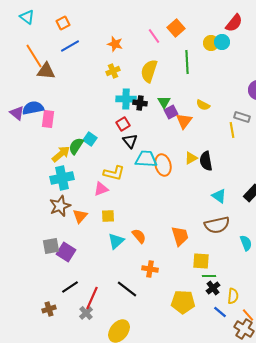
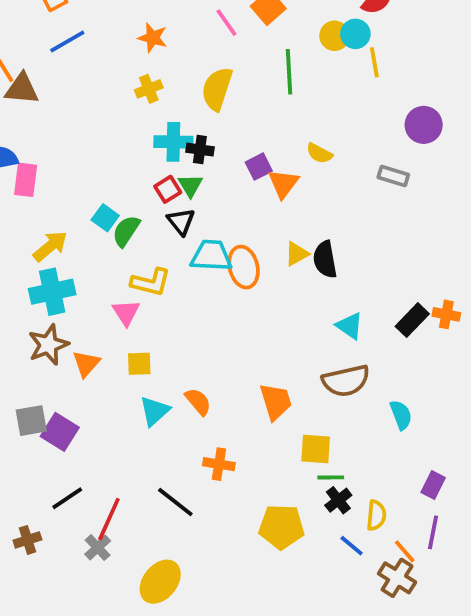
green triangle: (164, 102) -> (190, 186), moved
yellow line: (232, 130) -> (374, 62), moved
green semicircle: (76, 146) -> (126, 231), moved
pink triangle: (101, 189) -> (126, 313), turned -42

